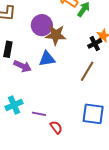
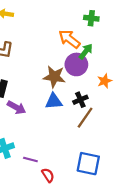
purple circle: (42, 25) -> (76, 64), moved
black cross: (95, 43) -> (80, 100), moved
blue triangle: (47, 59) -> (54, 101), moved

